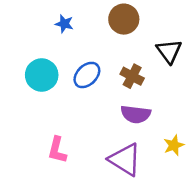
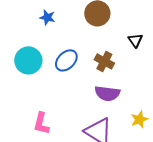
black triangle: (169, 51) -> (135, 40), size x0.7

